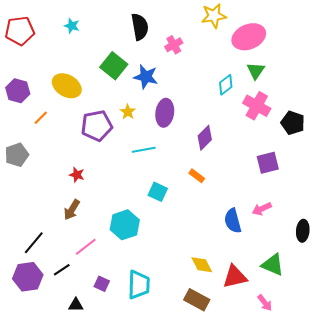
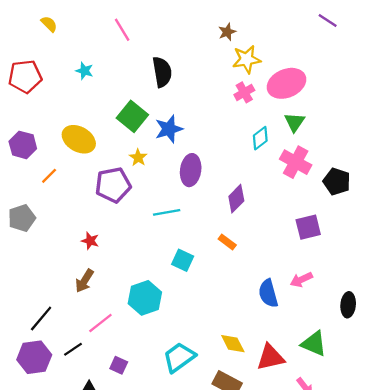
pink cross: (174, 45) -> (244, 92), moved
blue star: (146, 77) -> (169, 129), turned -30
yellow star: (128, 112) -> (138, 158), moved
cyan trapezoid: (139, 285) -> (179, 357), moved, turned -128

